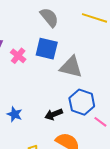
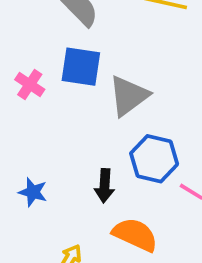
gray triangle: (71, 67) -> (129, 96), turned -45
black arrow: (54, 114) -> (105, 186), turned -60

